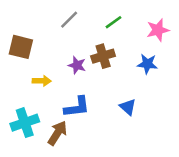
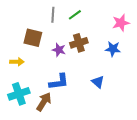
gray line: (69, 20) -> (53, 15), turned -42
green line: (113, 22) -> (75, 15), moved
brown square: (21, 47) -> (33, 38), moved
yellow arrow: (42, 81) -> (17, 62), moved

